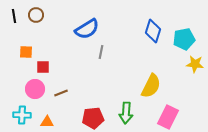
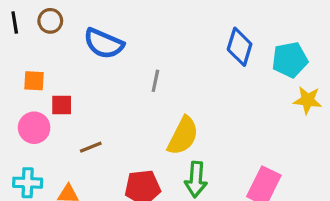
blue semicircle: (87, 29) -> (104, 44), moved, turned 55
yellow semicircle: (151, 86) -> (183, 136), moved
pink circle: (35, 89) -> (34, 128), moved

